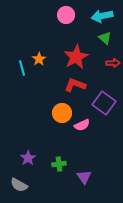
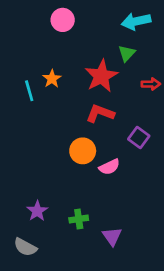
pink circle: (66, 15) -> (63, 20), moved
green triangle: (105, 38) -> (127, 53), moved, turned 32
purple square: (104, 103) -> (139, 138), size x0.7

